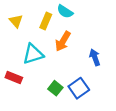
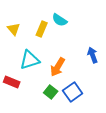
orange arrow: (63, 41) -> (58, 67), moved
blue arrow: (95, 57) -> (93, 55), moved

